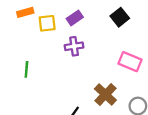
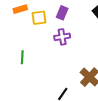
purple rectangle: (75, 18) -> (62, 13), turned -32

